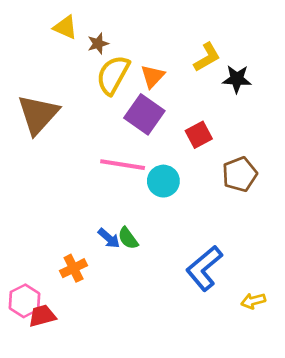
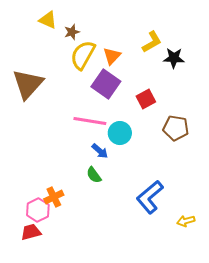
brown pentagon: (240, 174) -> (176, 128), turned 30
blue arrow: (109, 238) -> (100, 151), moved
pink hexagon: (25, 301) -> (38, 210), moved

